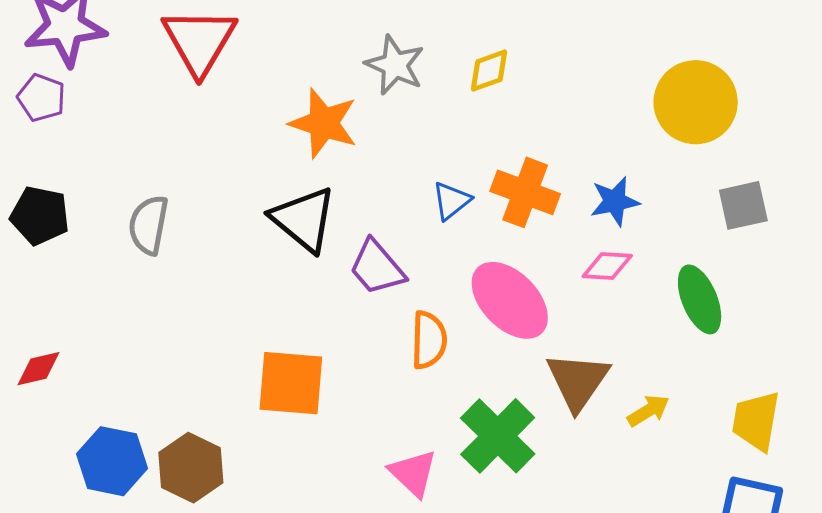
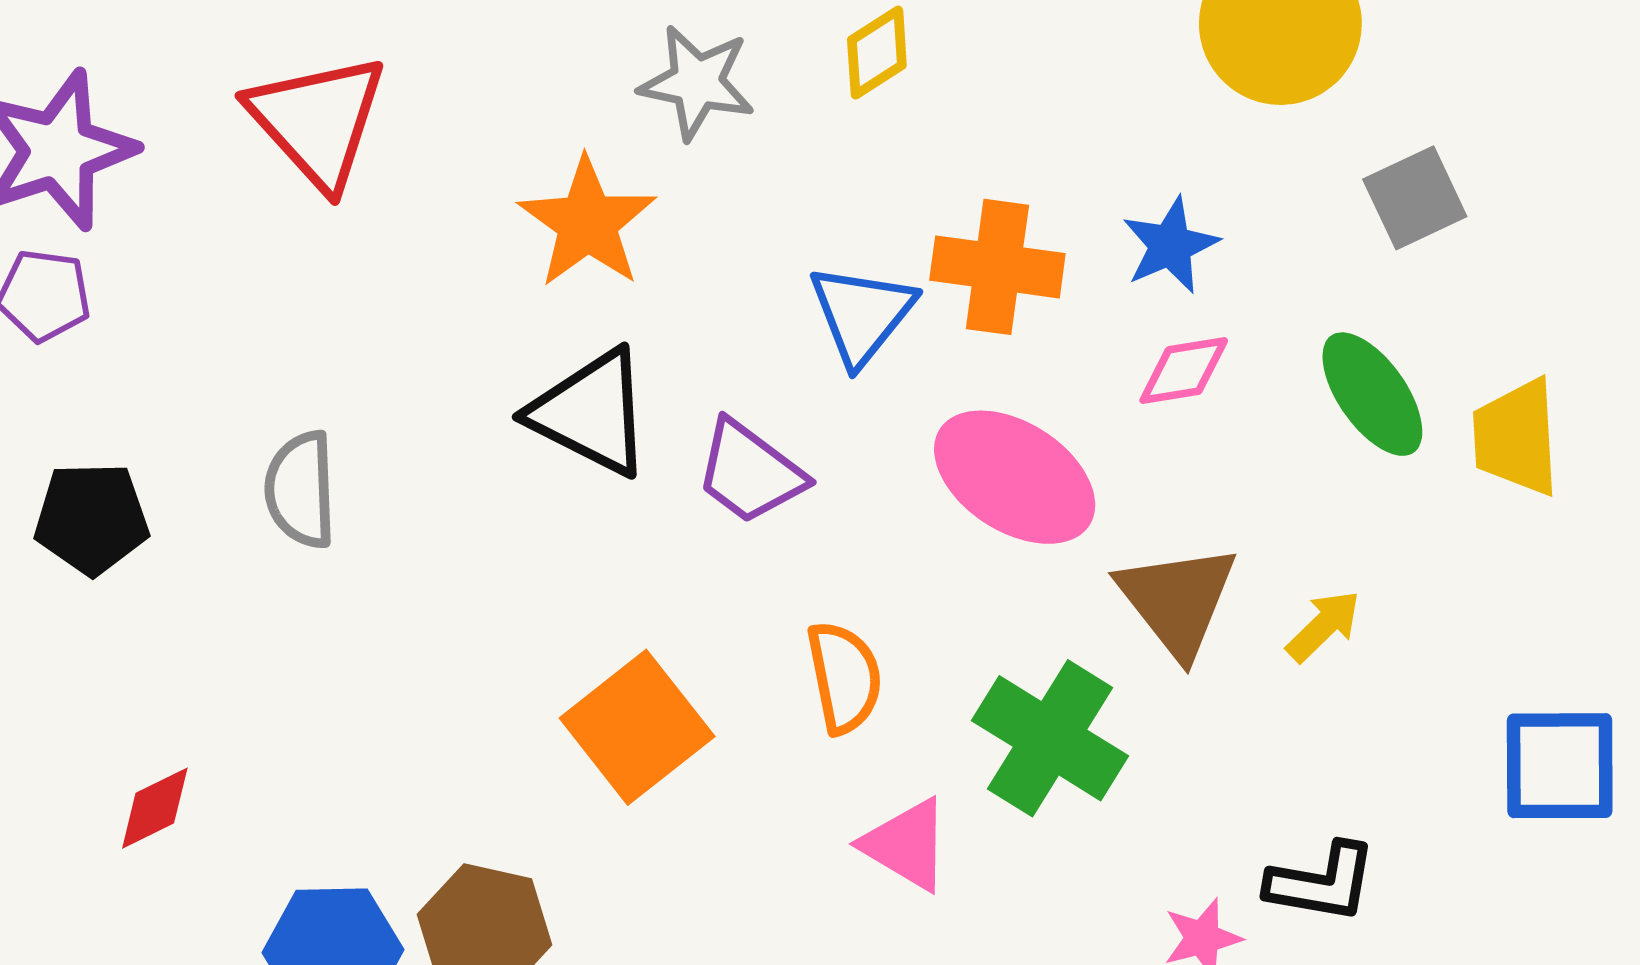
orange star: (324, 123) -> (587, 223), turned 30
blue triangle: (451, 201) -> (862, 314), size x1.4
orange semicircle: (429, 340) -> (844, 677), moved
orange square: (291, 383) -> (637, 727), turned -30
yellow trapezoid: (756, 421) -> (1516, 437), moved

